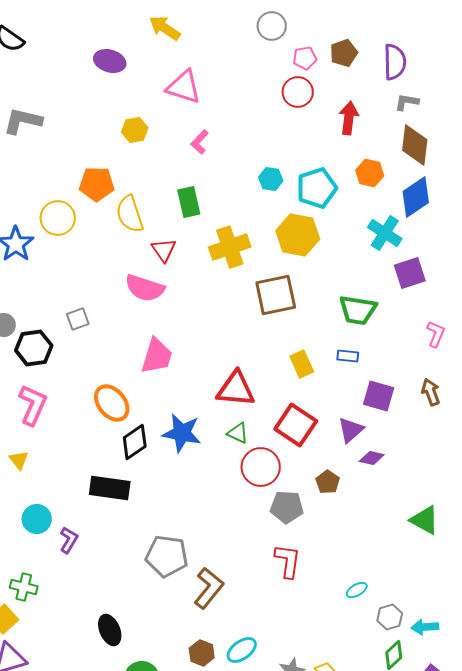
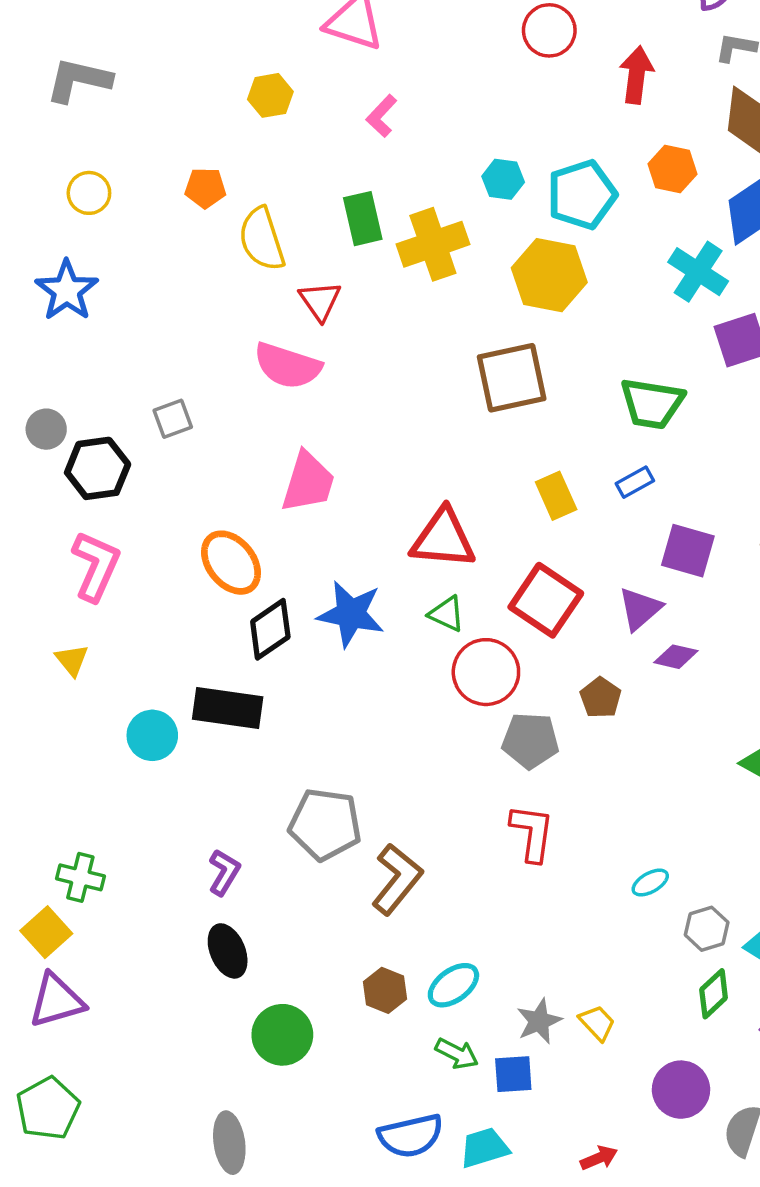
orange pentagon: (97, 184) -> (205, 188), size x0.7
yellow circle: (58, 218) -> (89, 193), moved, size x0.7
yellow cross: (230, 247) -> (433, 244), moved
blue rectangle: (348, 356) -> (635, 482), turned -35
cyan circle: (37, 519) -> (152, 735), moved
purple L-shape: (69, 540) -> (224, 872), moved

